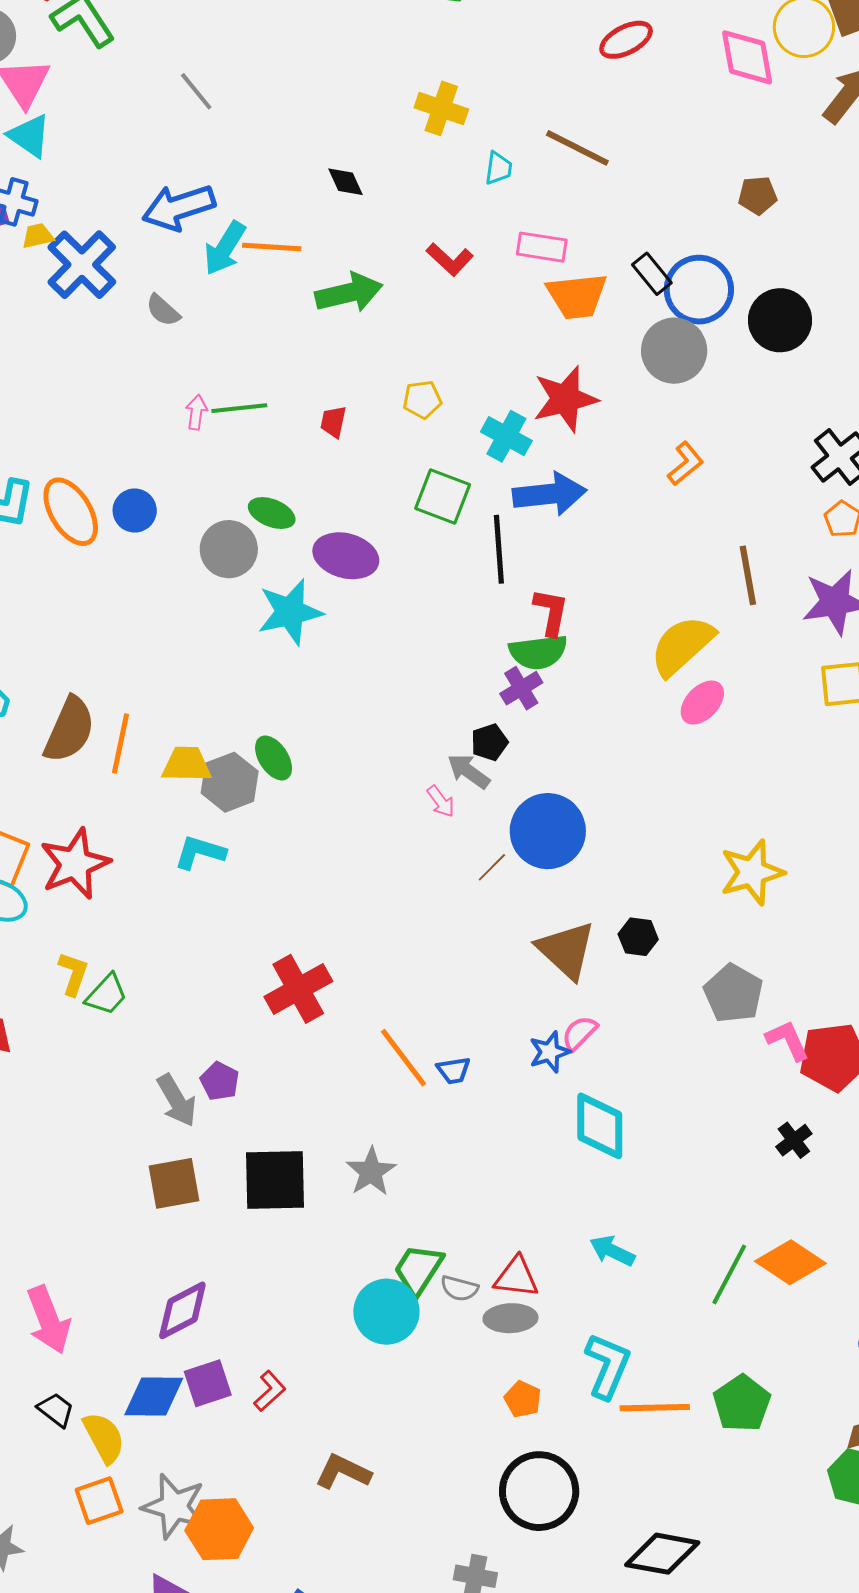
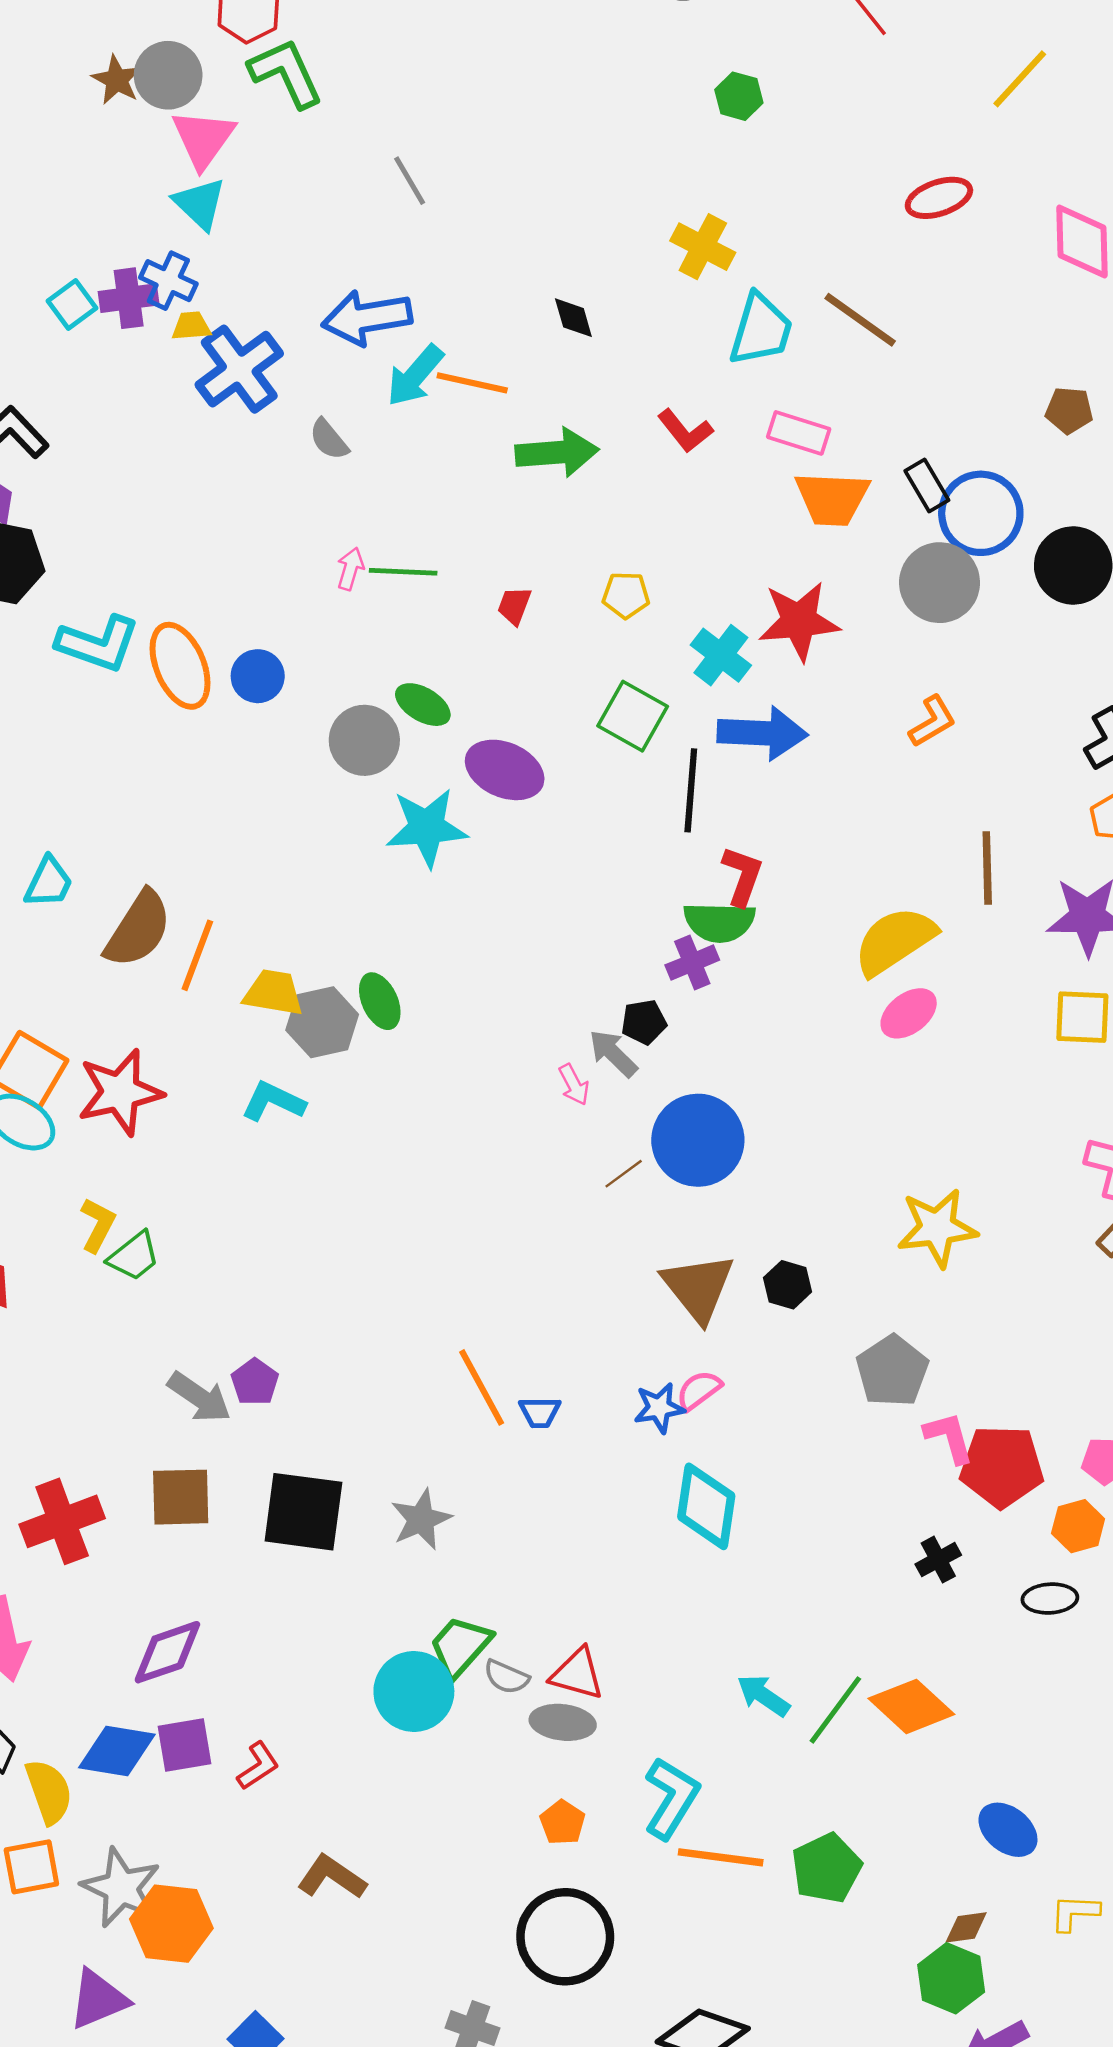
cyan trapezoid: (498, 168) -> (761, 330), size x1.8
red cross: (298, 989) -> (62, 1521), moved
gray arrow: (177, 1100) -> (199, 1397), turned -34
cyan arrow: (612, 1251) -> (763, 1695), moved

